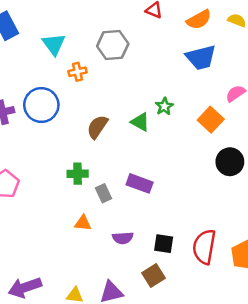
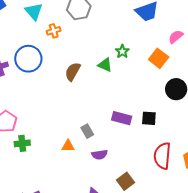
green cross: (78, 174) -> (22, 143), moved
purple rectangle: (140, 183) -> (122, 118), moved
gray rectangle: (103, 193) -> (87, 131), moved
black square: (164, 244) -> (149, 118), moved

